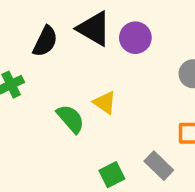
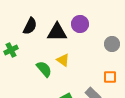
black triangle: (94, 29) -> (57, 32), moved, turned -30

